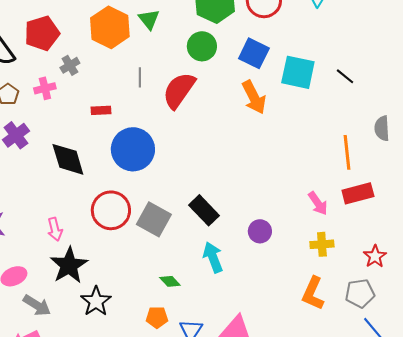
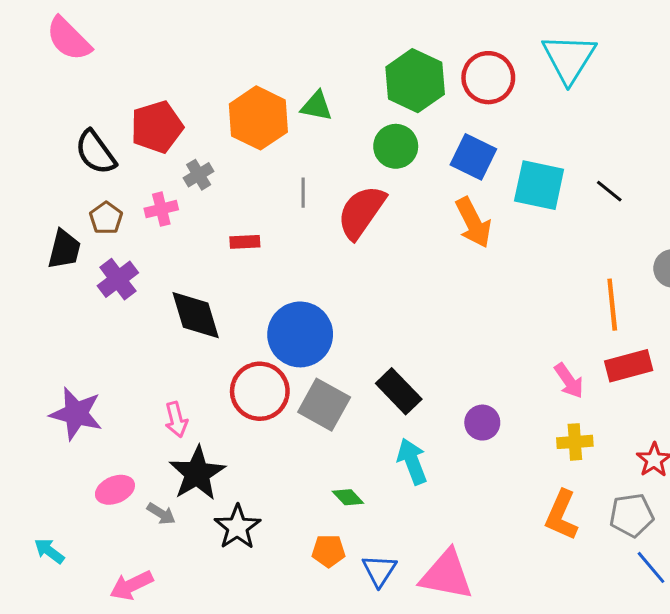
green triangle: (149, 19) -> (317, 106), turned -40
blue circle: (133, 149) -> (300, 334), moved
gray arrow: (37, 305) -> (161, 514), moved, size x0.7

